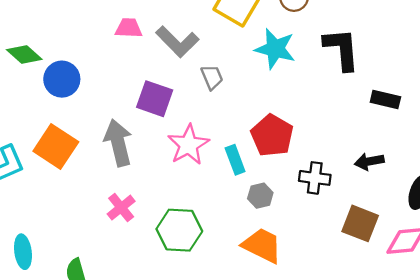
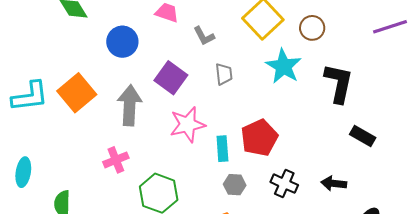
gray L-shape: (177, 42) -> (204, 36), size x0.6
blue circle: (62, 79) -> (122, 42), moved

